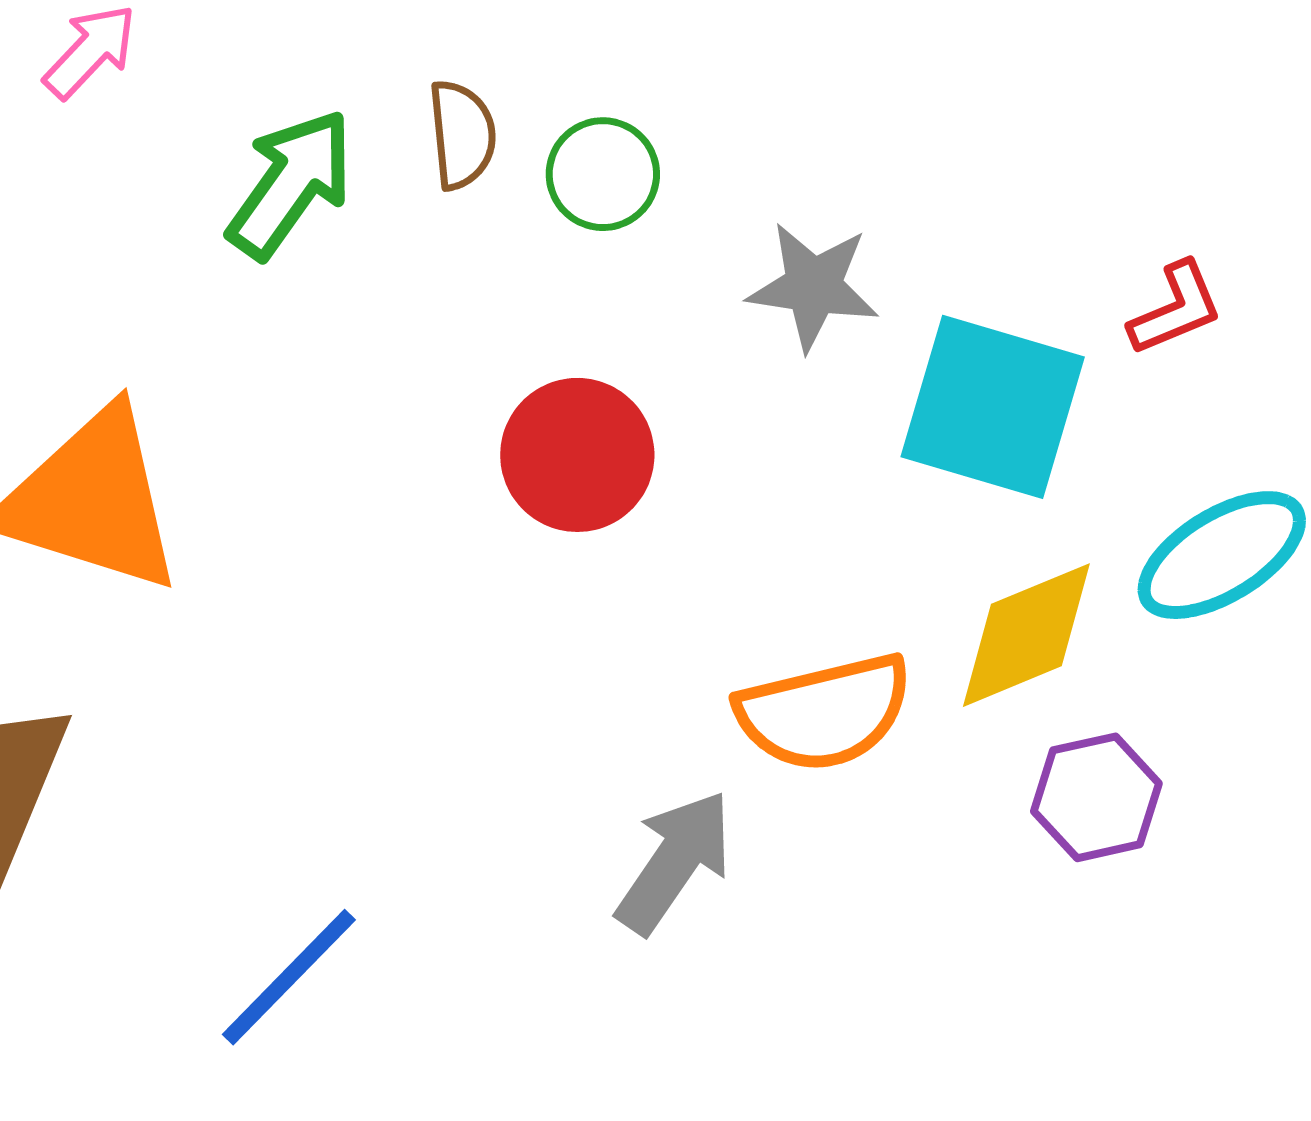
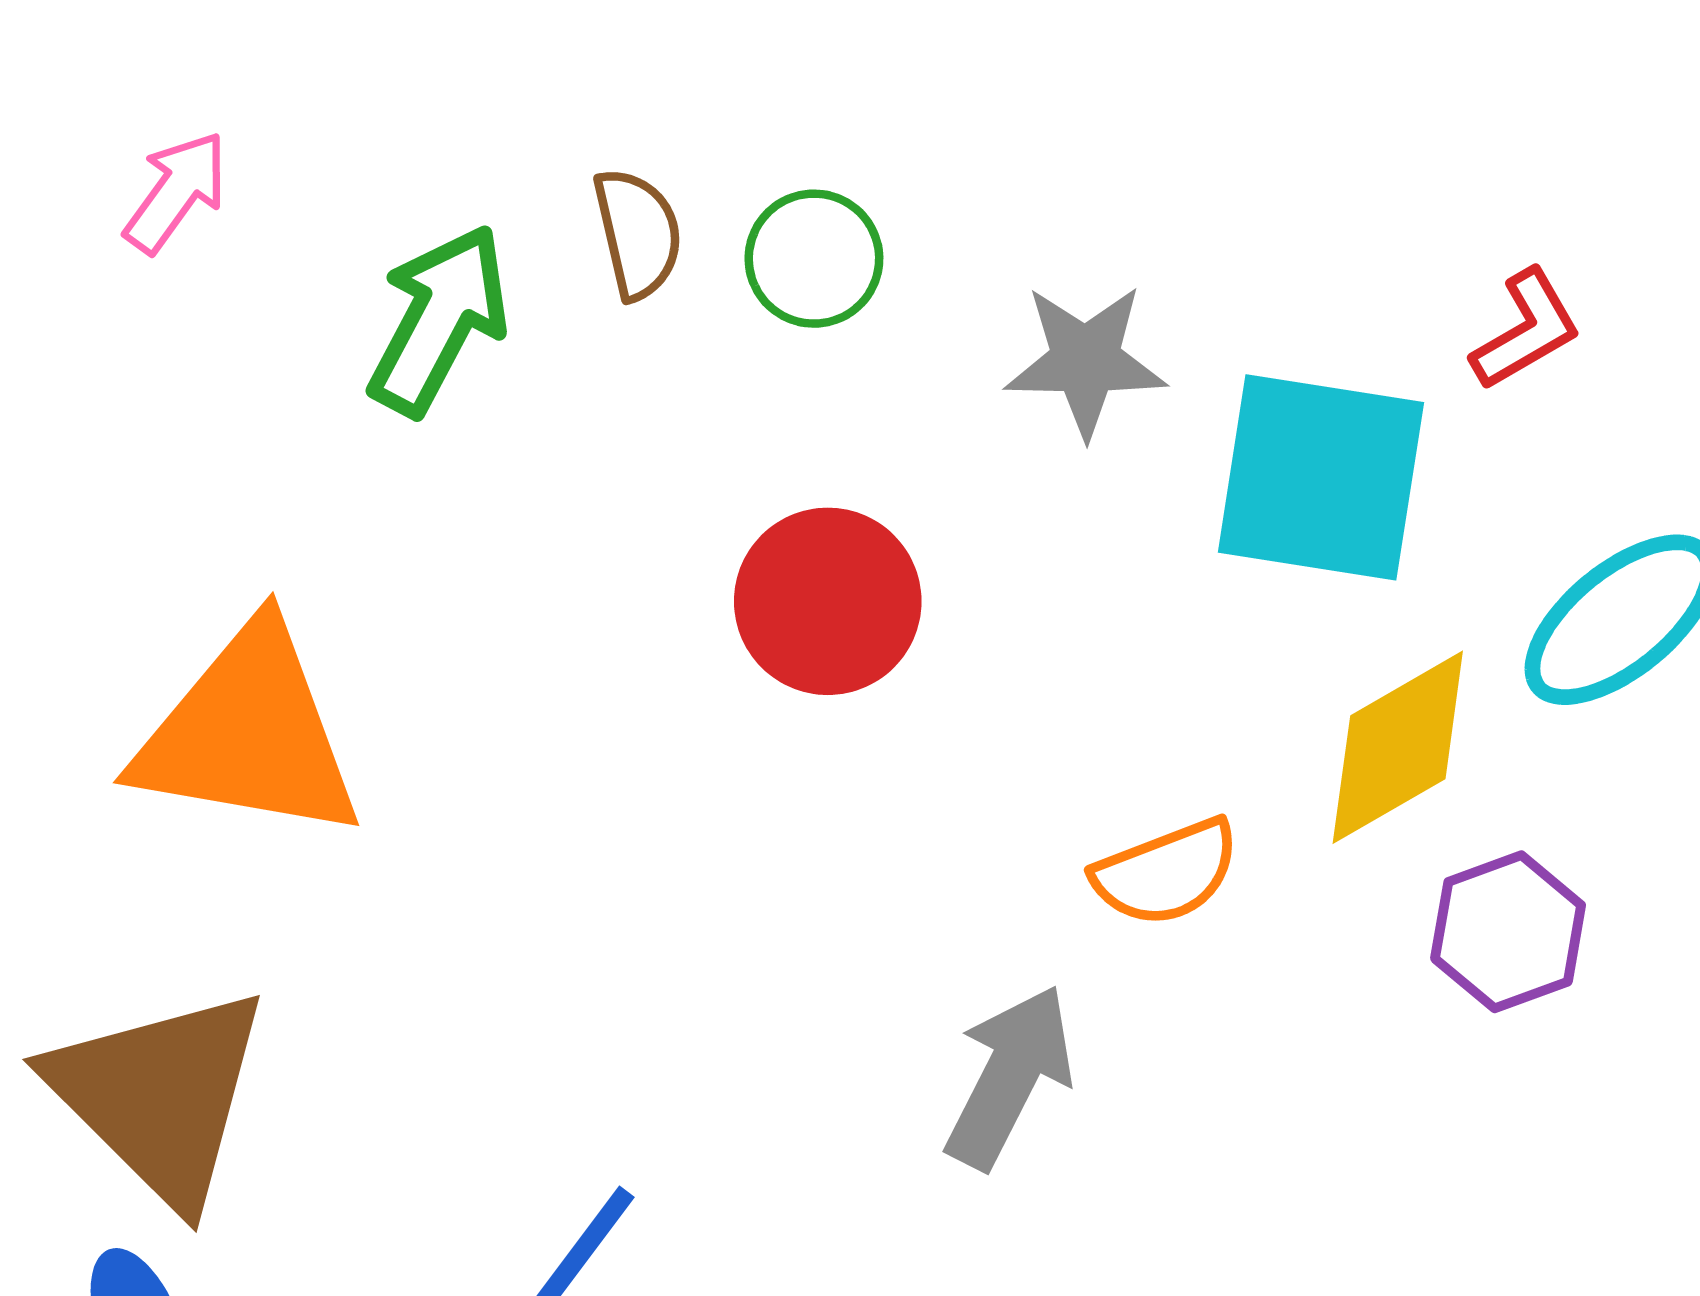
orange semicircle: (824, 712) -> (1166, 873), size x0.7

